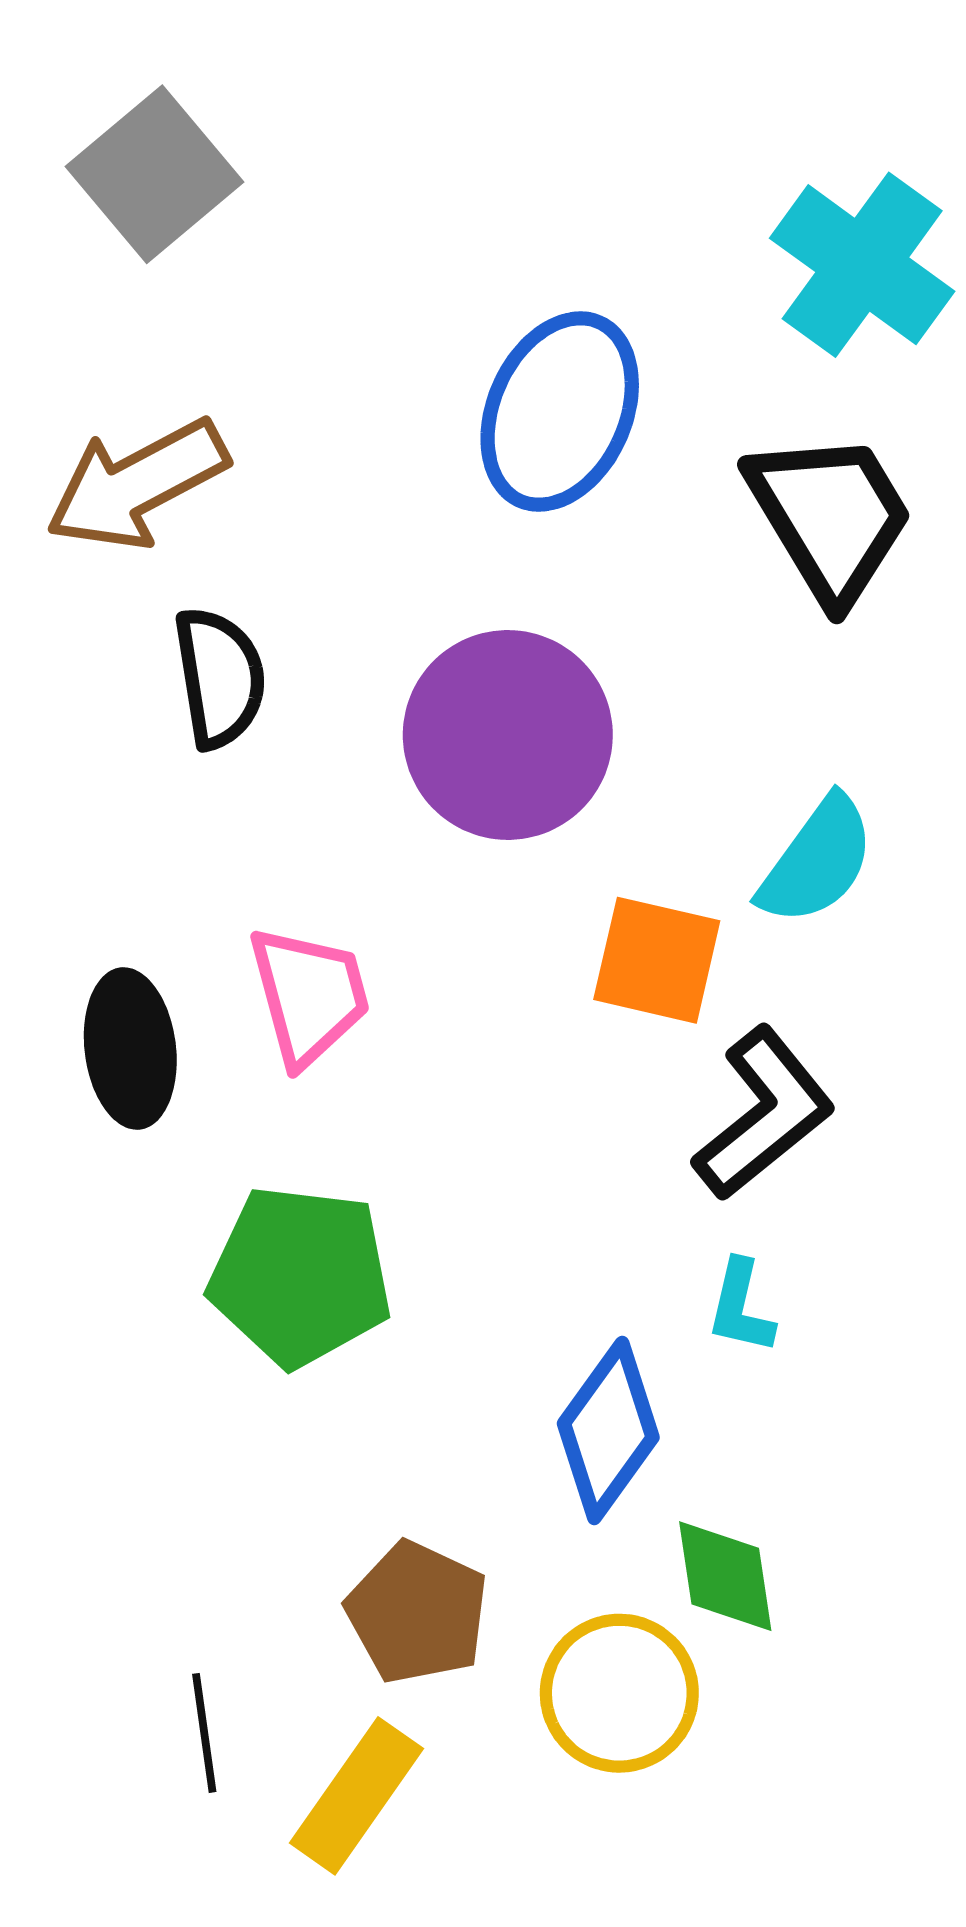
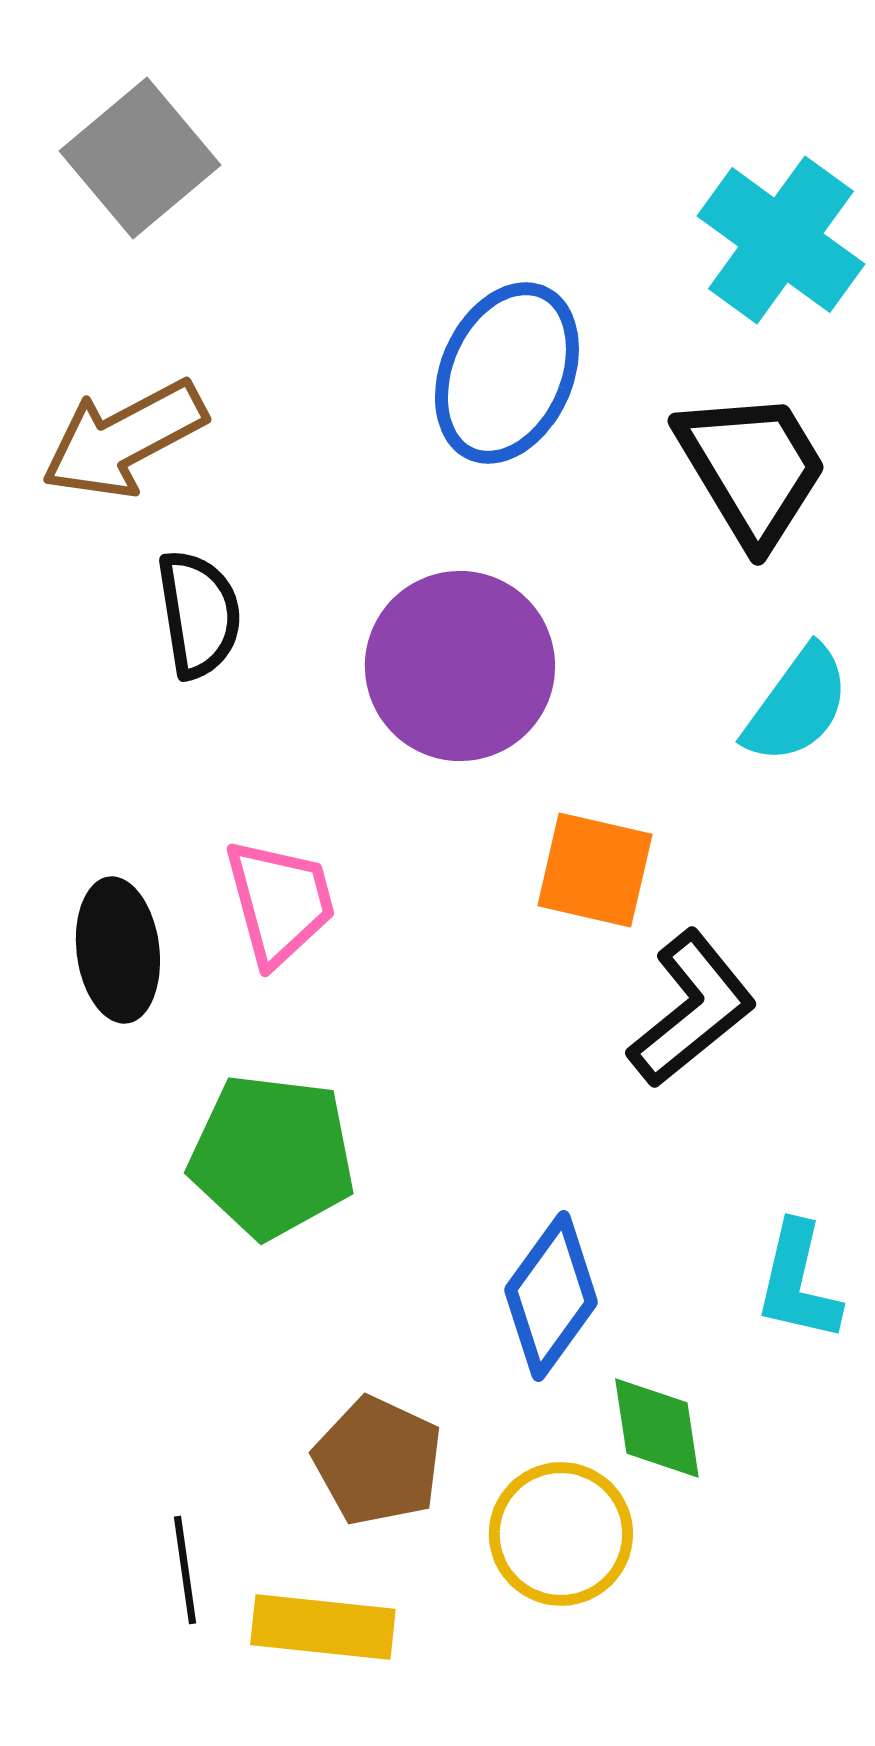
cyan semicircle: (817, 861) -> (797, 705), moved
cyan L-shape: (741, 1307) -> (798, 1282), moved, size x1.4
yellow rectangle: (357, 1796) -> (323, 1627), turned 61

